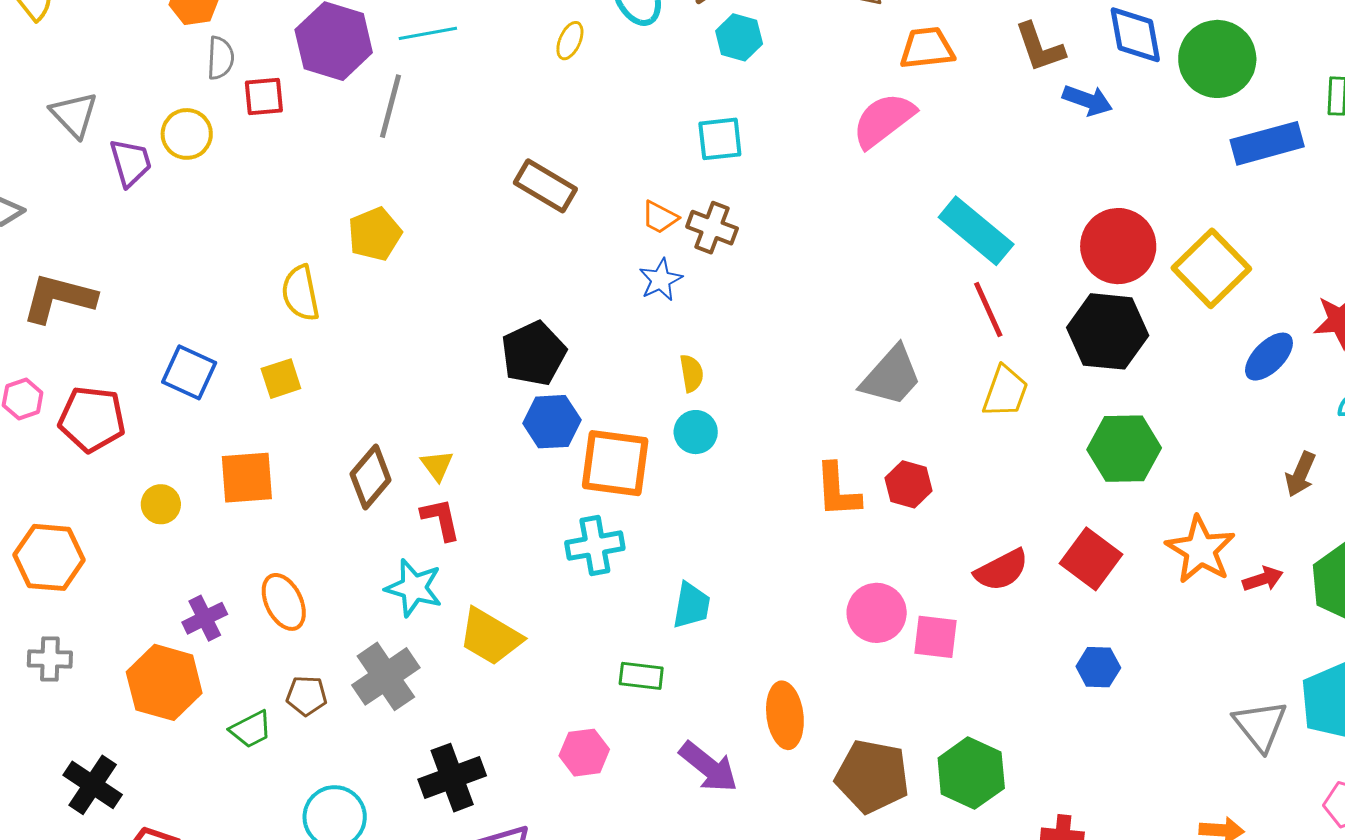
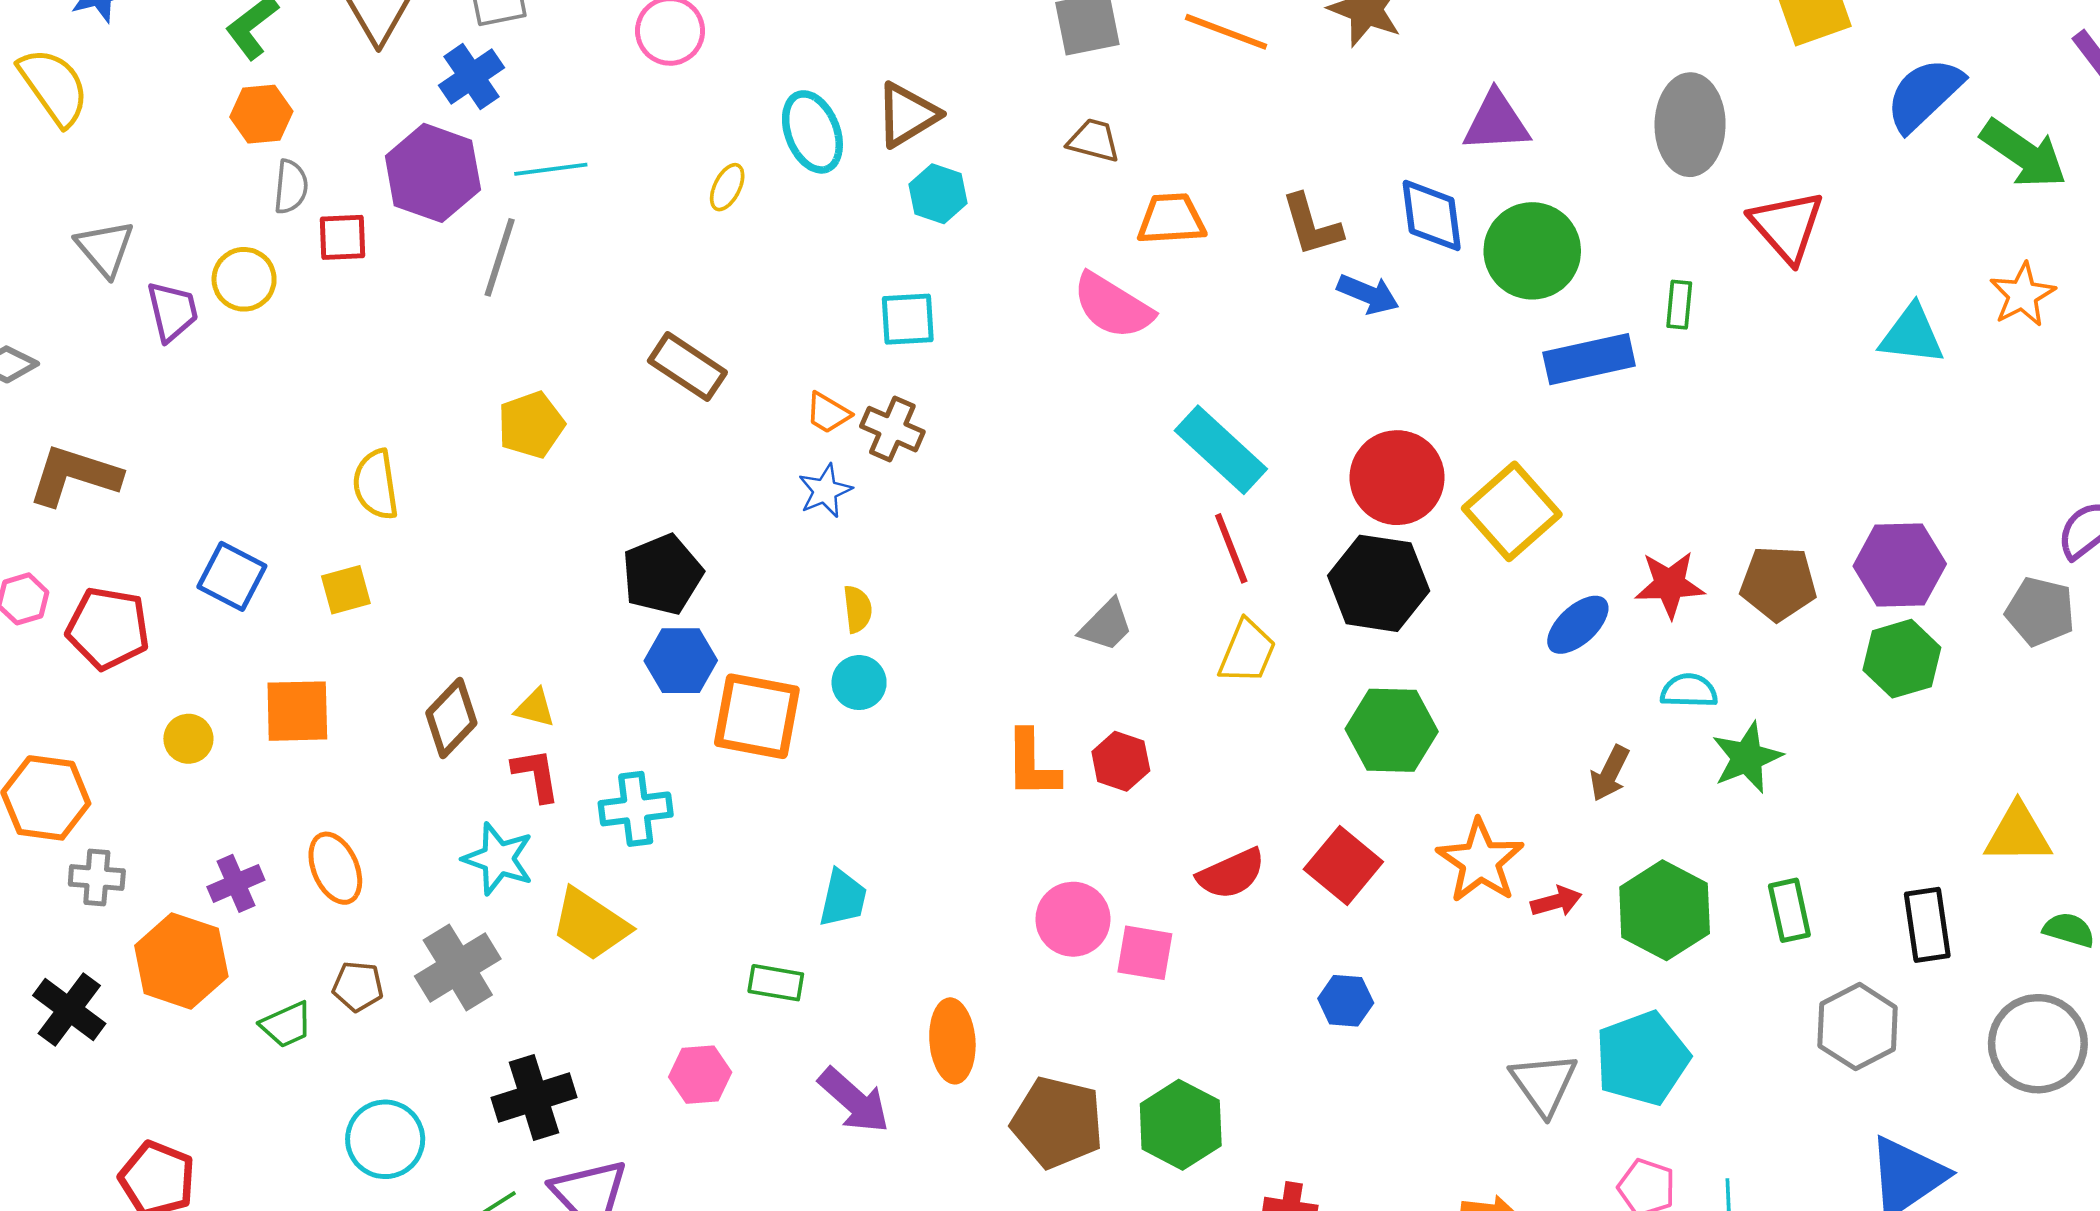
pink semicircle: (884, 120) -> (1113, 306), turned -114
yellow pentagon: (375, 234) -> (531, 425), moved
gray trapezoid: (891, 376) -> (1106, 625), size x0.7
yellow triangle: (437, 465) -> (535, 708), turned -42
cyan cross: (595, 546) -> (636, 809), moved
gray cross: (50, 659) -> (97, 878), moved
black cross: (93, 785) -> (69, 1010), moved

